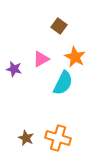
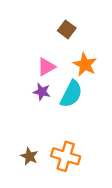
purple star: (14, 69) -> (42, 92), moved

